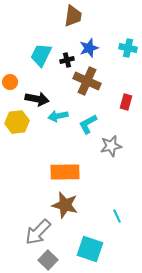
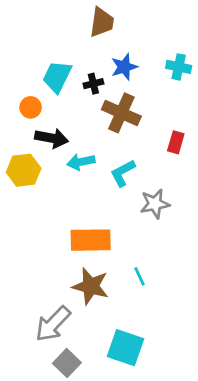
orange circle: (10, 82) -> (31, 107), moved
cyan line: (117, 216) -> (140, 276), moved

